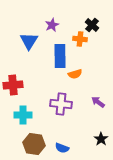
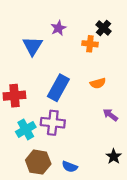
blue rectangle: (60, 56) -> (58, 88), moved, turned 30
orange semicircle: (75, 74) -> (98, 83), moved
purple cross: (61, 104) -> (53, 123), moved
cyan cross: (23, 115) -> (26, 129), turned -30

